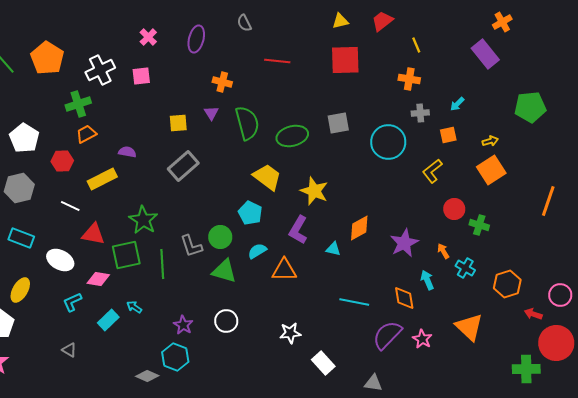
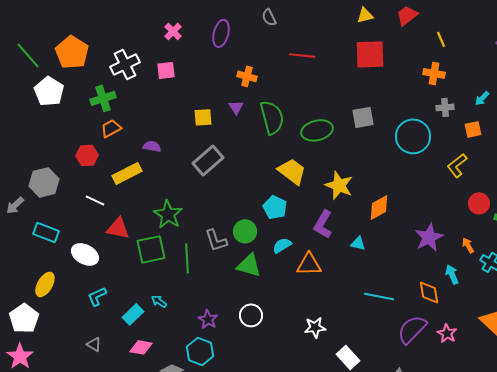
white pentagon: (24, 138) -> (49, 91), moved
orange diamond: (359, 228) -> (379, 207), moved
pink diamond: (98, 279) -> (141, 347), moved

